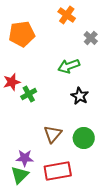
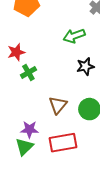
green cross: (29, 94) -> (28, 72), moved
black star: (80, 96) -> (85, 66), turned 30

